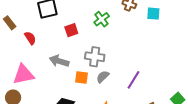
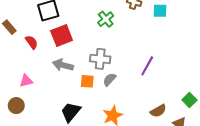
red square: (71, 30) -> (62, 36), moved, size x1.5
pink triangle: (23, 74) -> (26, 81), size x0.6
purple line: (133, 80) -> (147, 66), moved

